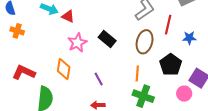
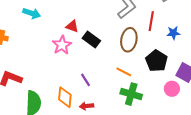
red triangle: (68, 16) -> (72, 26), moved
orange diamond: (64, 69) -> (65, 97), moved
orange line: (137, 74) -> (124, 72), turned -63

